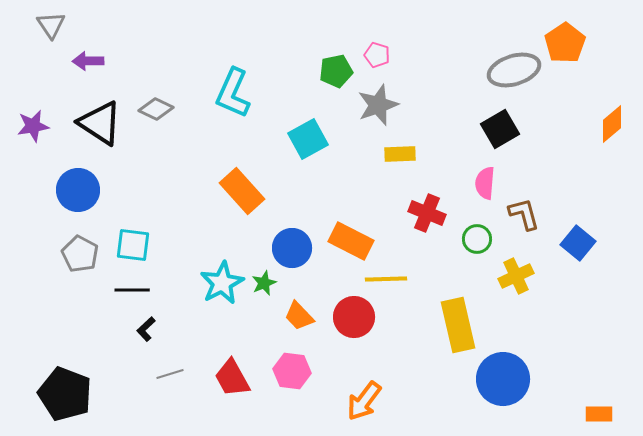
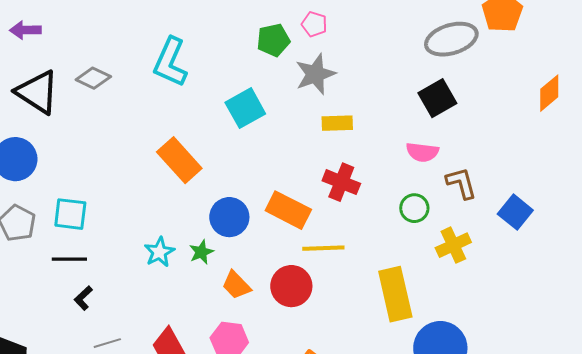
pink semicircle: (485, 183) -> (422, 152), turned -88
red cross: (427, 213) -> (341, 182), moved
cyan star: (222, 283) -> (159, 252), size x0.7

